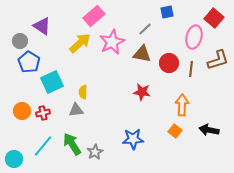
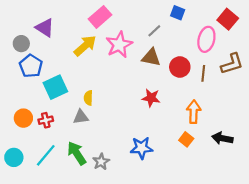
blue square: (167, 12) -> (178, 13), turned 32
cyan circle: (14, 159) -> (14, 157), moved

